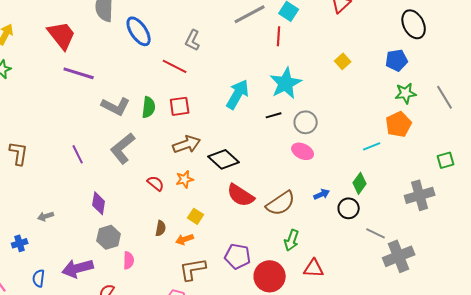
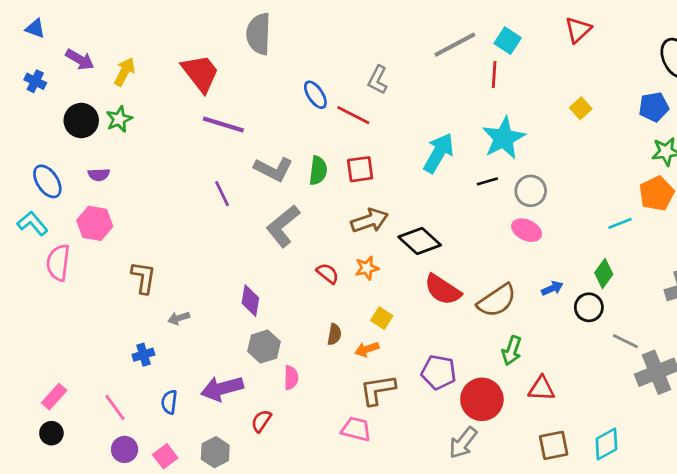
blue ellipse: (139, 31) -> (315, 95), moved, size x0.7
brown L-shape: (19, 153) -> (143, 278), moved
purple line: (78, 154) -> (222, 194), moved

